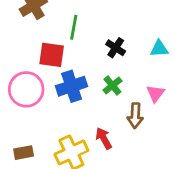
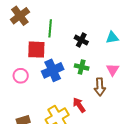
green cross: (112, 85) -> (82, 67), turned -32
pink circle: (26, 89) -> (21, 76), size x0.6

